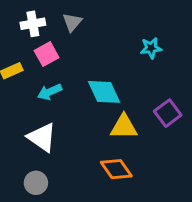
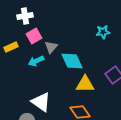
gray triangle: (72, 22) -> (51, 47), moved
white triangle: (42, 137) -> (41, 102), moved

